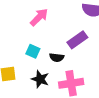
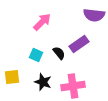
black semicircle: (57, 57) -> (59, 53), moved, turned -136

